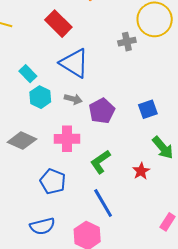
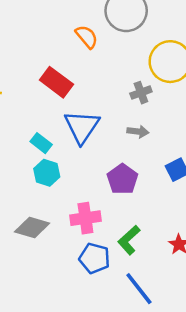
blue triangle: (74, 63) -> (82, 127), turned 40
cyan rectangle: (28, 74) -> (41, 143), moved
gray arrow: (73, 99) -> (138, 132), moved
blue pentagon: (53, 181) -> (95, 258), moved

